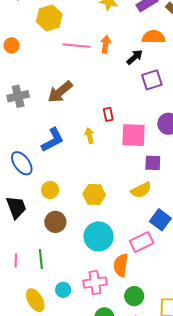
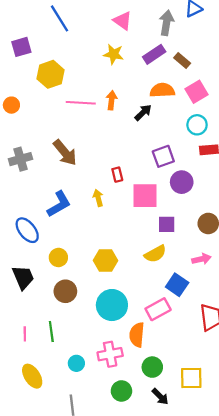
purple square: (152, 80) -> (163, 156), moved
brown arrow: (60, 92) -> (65, 153), turned -88
yellow ellipse: (35, 300) -> (32, 376), moved

